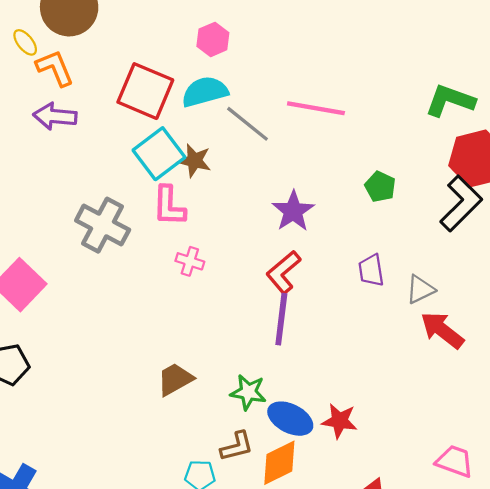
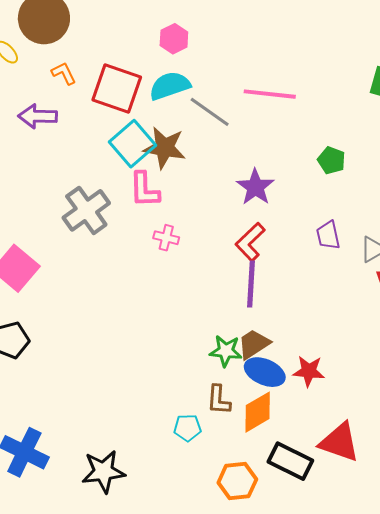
orange L-shape: (55, 68) -> (64, 73), moved, size x0.7
brown star: (194, 161) -> (165, 148), size x1.4
gray cross: (103, 225) -> (86, 210), turned 30
brown trapezoid: (175, 379) -> (254, 344), moved
brown L-shape: (237, 446) -> (219, 400), turned 112

